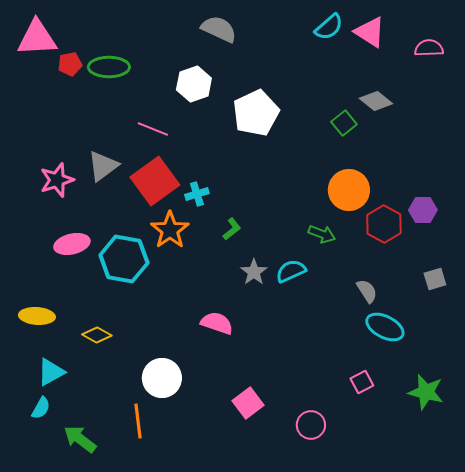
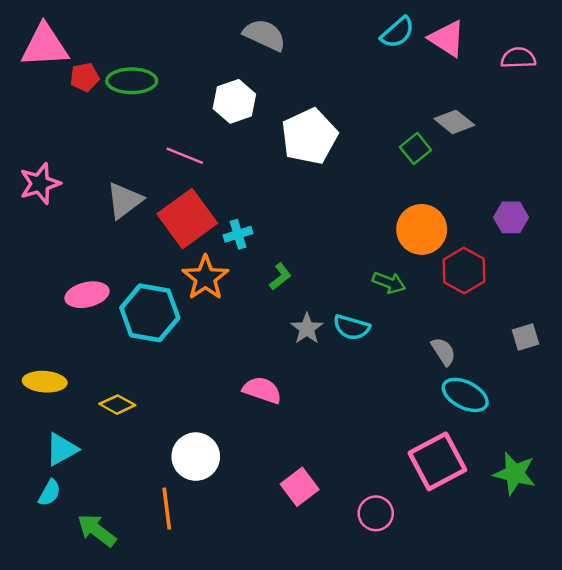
pink star: (57, 180) -> (40, 184), moved
purple hexagon: (423, 210) -> (511, 217), moved
cyan semicircle: (291, 271) -> (352, 327), turned -140
pink square: (362, 382) -> (437, 461), size x2.0

